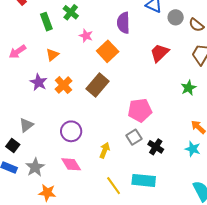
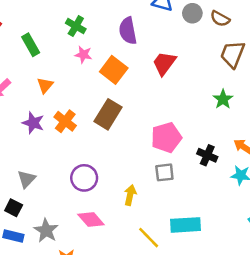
green cross: (71, 12) -> (76, 26), moved
red trapezoid: (159, 53) -> (164, 63), moved
gray square: (134, 137) -> (164, 172), turned 35
black cross: (156, 147) -> (207, 155), moved

